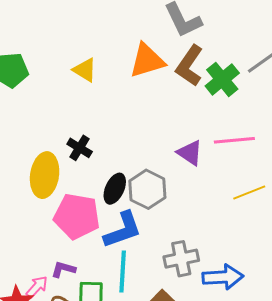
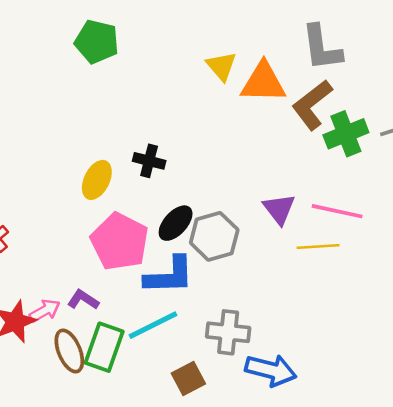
yellow triangle: (85, 70) -> (221, 66), moved
black cross: (80, 148) -> (149, 161), turned -35
yellow ellipse: (45, 175) -> (97, 180), size x0.7
yellow line: (249, 193) -> (318, 246), moved
cyan line: (123, 272) -> (153, 325), turned 42

